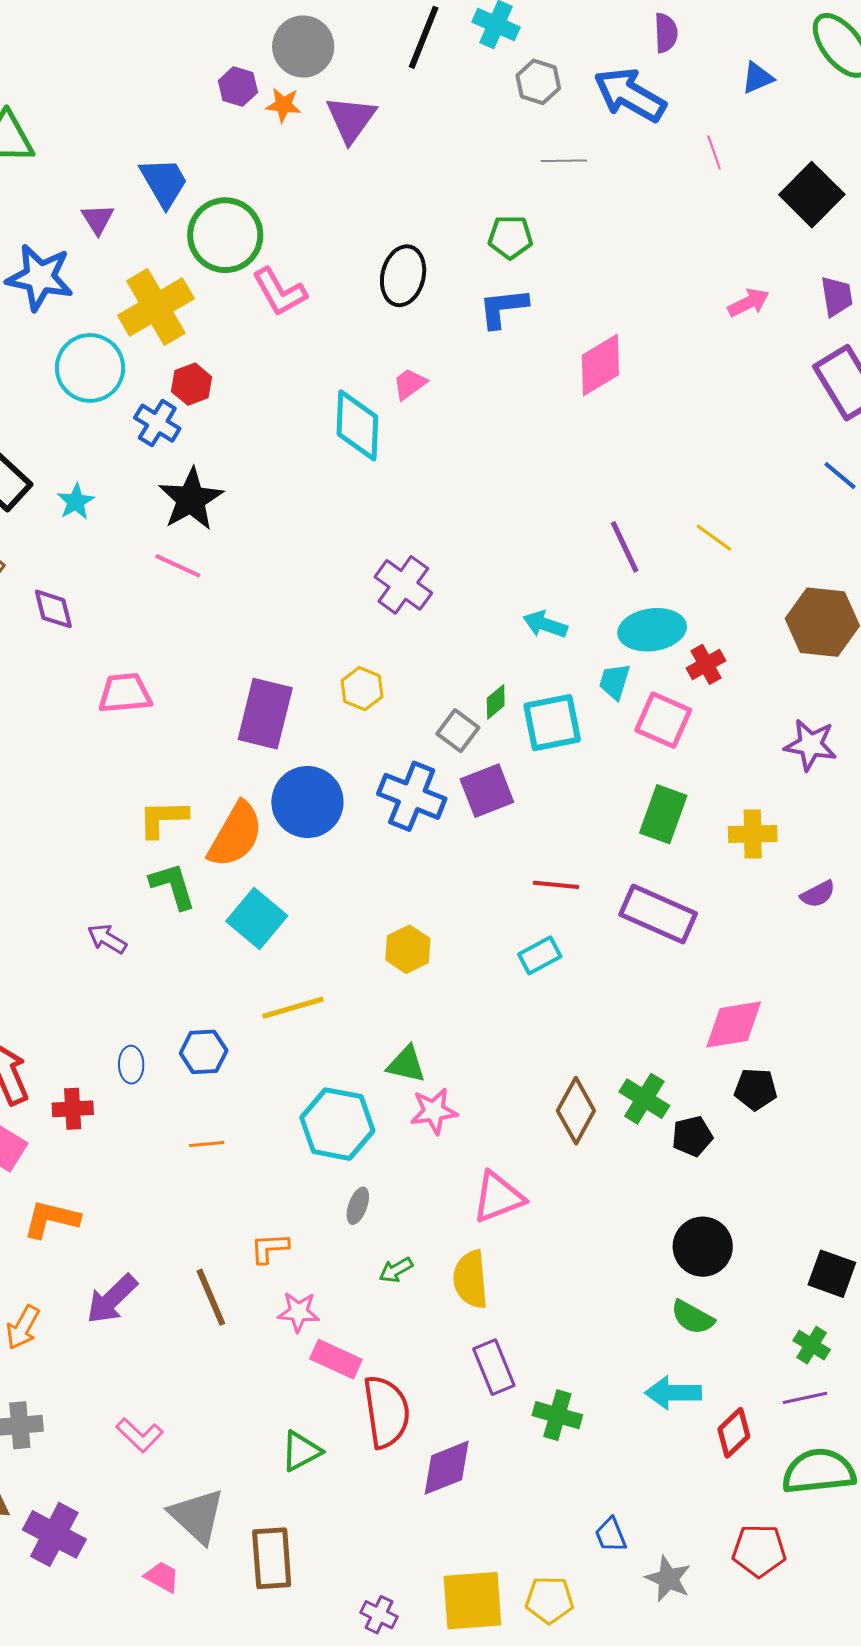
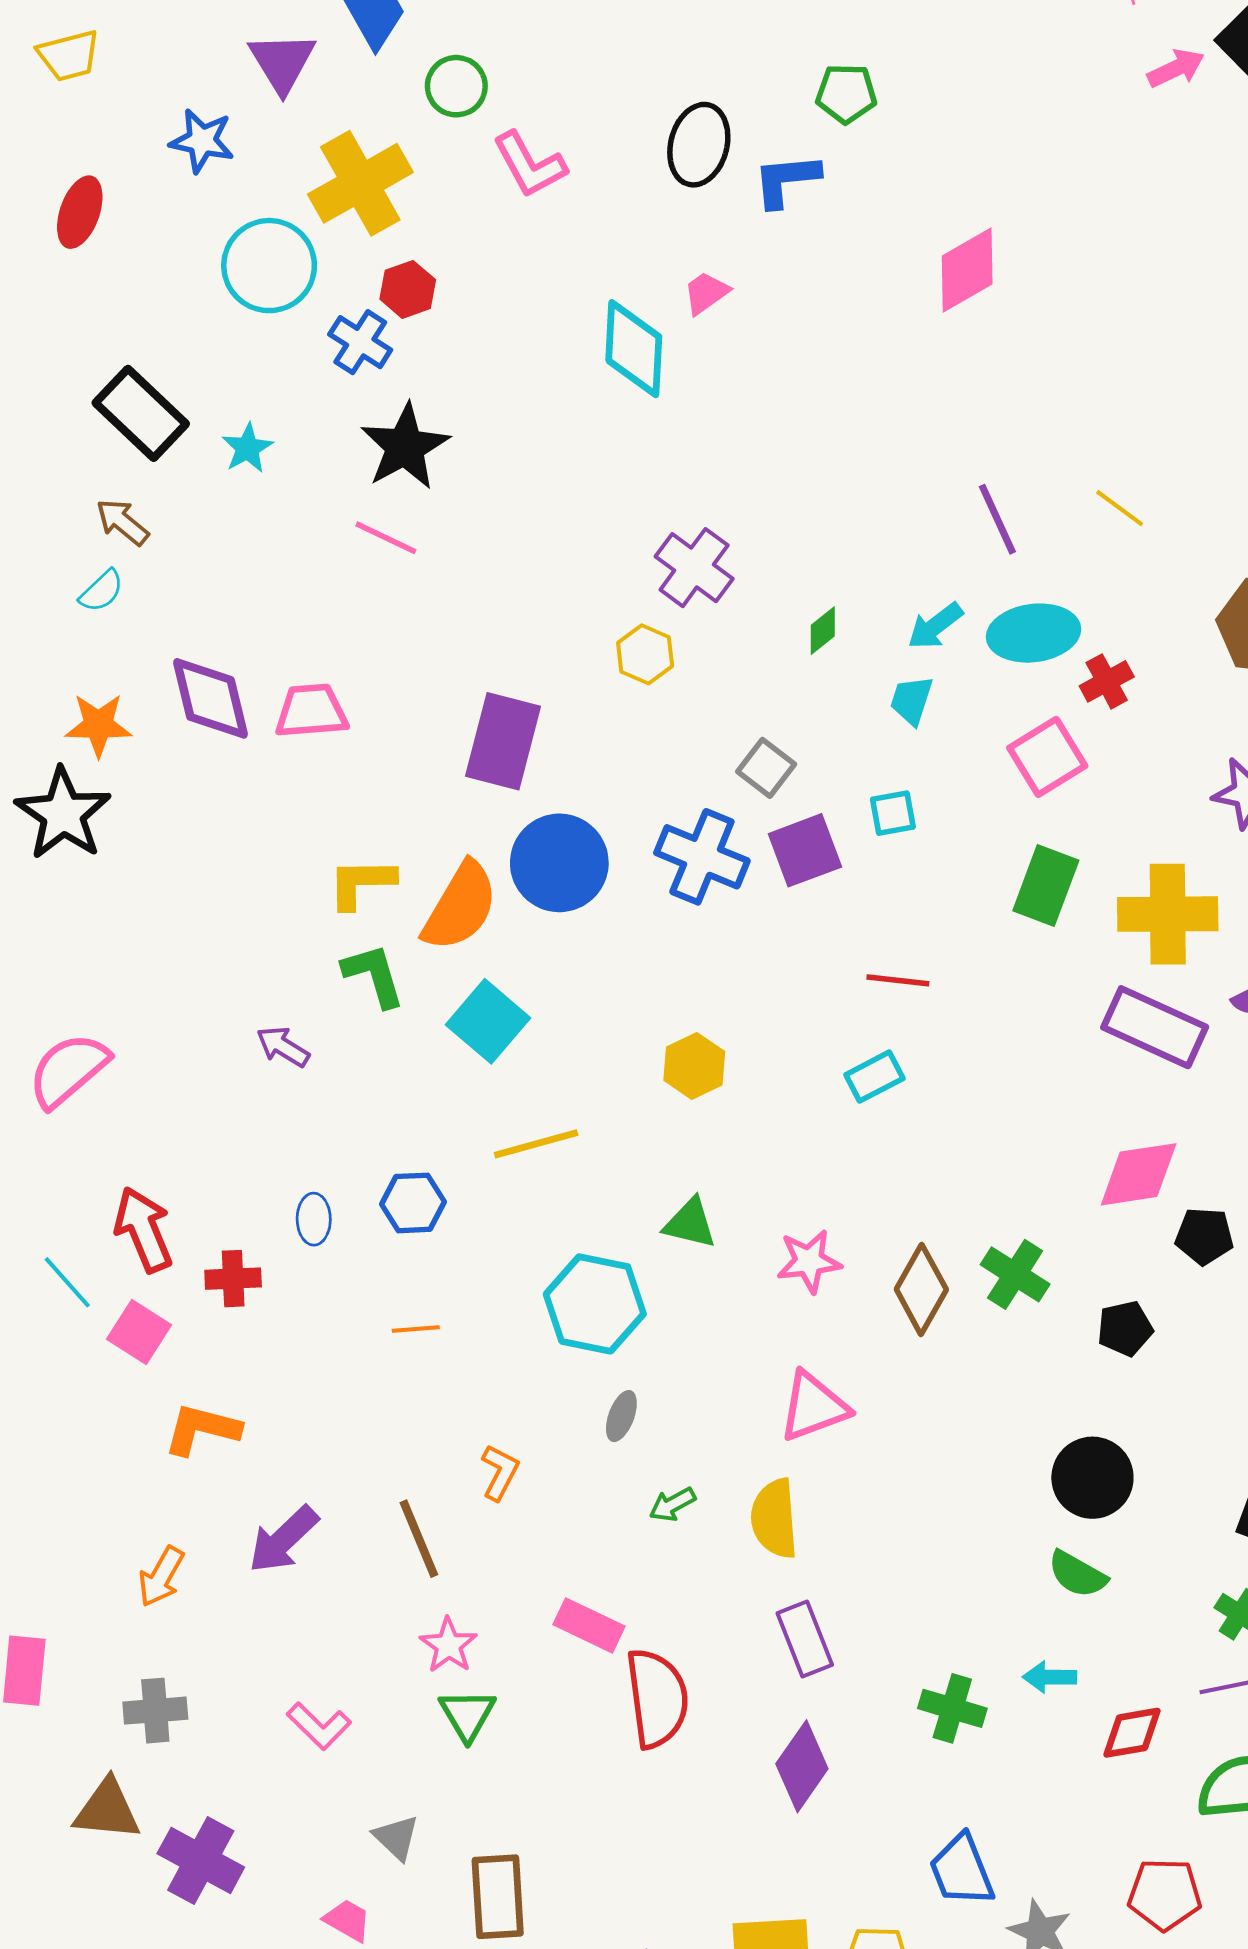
purple triangle: (98, 219) -> (282, 62), size x1.5
green circle: (225, 235) -> (456, 86), size x0.6
blue star: (40, 277) -> (202, 141), size x0.7
pink arrow: (748, 303) -> (1176, 68), moved
blue L-shape: (503, 308) -> (786, 180), moved
purple diamond: (53, 609) -> (210, 698), moved, size x1.5
cyan arrow: (545, 624) -> (935, 626), moved, turned -57
cyan trapezoid: (614, 682) -> (911, 700), moved
yellow hexagon: (362, 689) -> (645, 654), moved
green diamond: (496, 702) -> (823, 631), moved
pink square: (663, 720) -> (1047, 757), turned 34
cyan square: (552, 723) -> (893, 813), moved, size x0.6
yellow cross: (753, 834) -> (1168, 914), size x1.5
purple rectangle: (658, 914) -> (1155, 1027), moved
black pentagon: (756, 1089) -> (1204, 1236), moved
pink star: (434, 1111) -> (809, 1261), moved
black pentagon: (692, 1136) -> (1125, 1328), moved
orange L-shape: (269, 1248) -> (500, 1472), turned 120
pink star: (298, 1312) -> (448, 1645), moved, turned 30
cyan arrow: (673, 1393) -> (1050, 1677), size x0.7
green cross: (557, 1415) -> (952, 1708), moved
red diamond: (734, 1433) -> (1132, 1733), turned 33
green triangle: (301, 1451) -> (467, 1715), moved, turned -33
purple diamond: (447, 1468) -> (802, 1766), moved, turned -34
gray triangle: (197, 1516) -> (396, 1837), size x0.6
blue trapezoid: (611, 1535) -> (962, 1870), size x1.5

